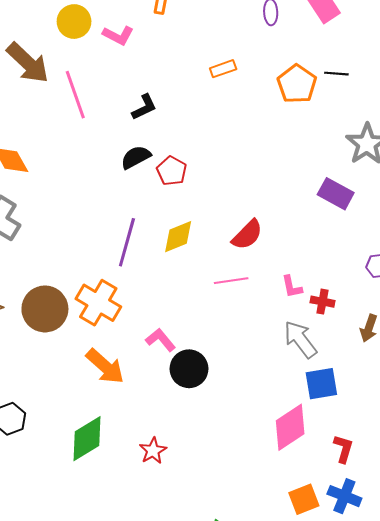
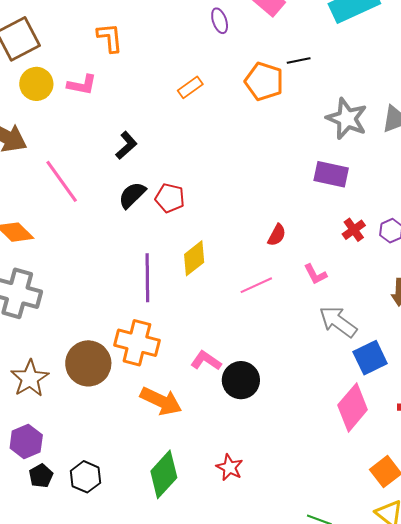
pink line: (75, 95) -> (62, 181), moved
red semicircle: (247, 235) -> (277, 235), moved, size x0.7
red cross: (322, 302) -> (354, 230), moved, turned -30

